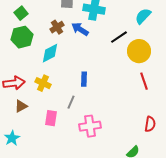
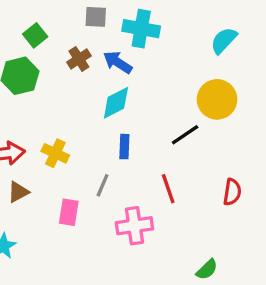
green square: (21, 13) -> (35, 35), moved
black line: (119, 37) -> (185, 135), moved
cyan diamond: (50, 53) -> (116, 103), moved
red line: (144, 81) -> (168, 189), moved
red semicircle: (150, 124) -> (232, 192), moved

